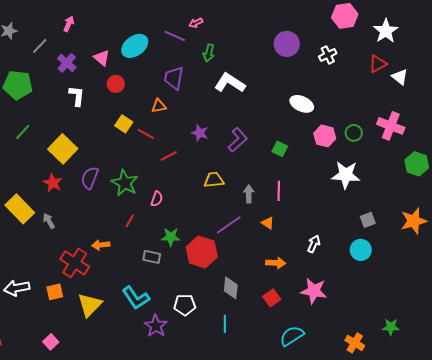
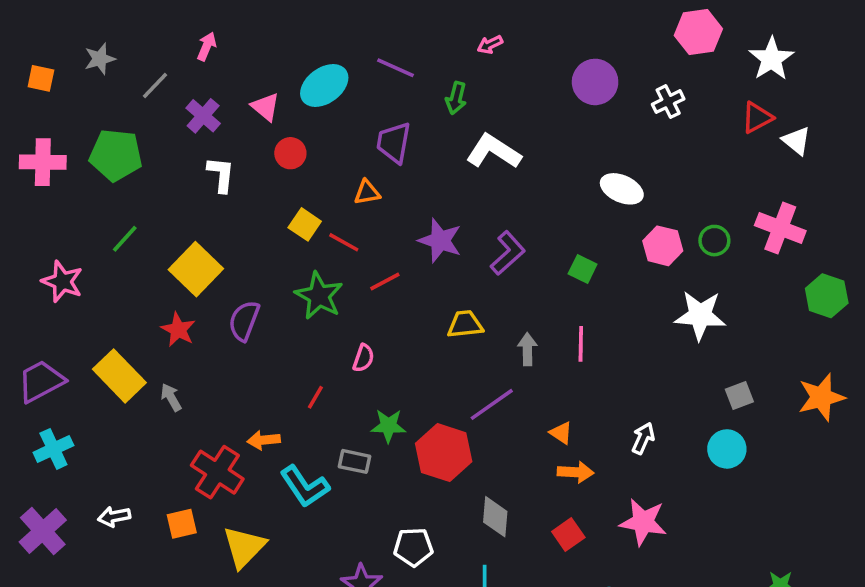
pink arrow: (196, 23) -> (490, 45), moved
purple star: (200, 133) -> (440, 241), size x1.4
green star: (125, 183) -> (319, 296), moved
orange triangle: (268, 223) -> (561, 433), moved
white arrow: (17, 288) -> (114, 517), size x0.7
cyan L-shape: (136, 298) -> (305, 486), moved

